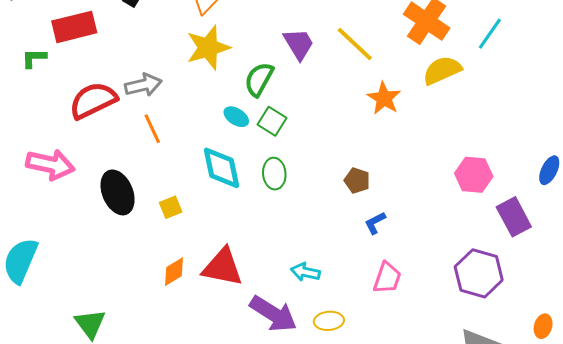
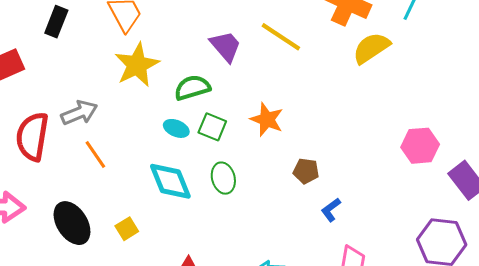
green semicircle: (259, 79) -> (192, 88), turned 54
orange star: (384, 98) -> (267, 120), moved
red semicircle: (93, 100) -> (32, 136), turned -45

